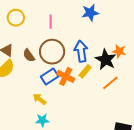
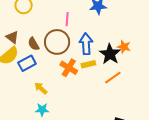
pink line: (51, 22) -> (67, 19), moved
yellow rectangle: (85, 71) -> (88, 64), turned 32
blue rectangle: (50, 77) -> (27, 63), moved

